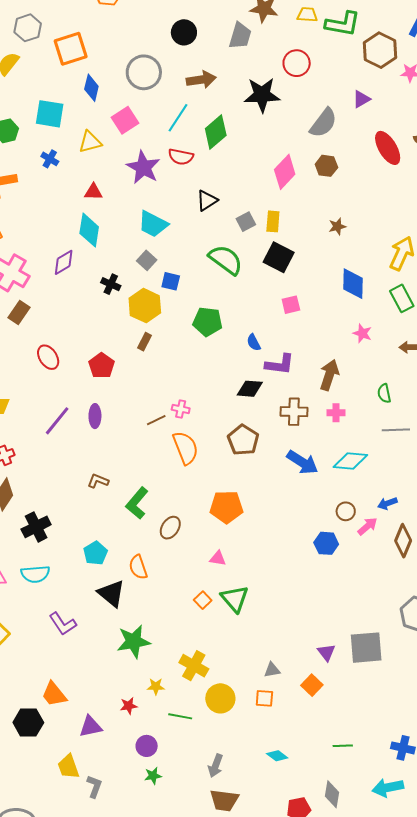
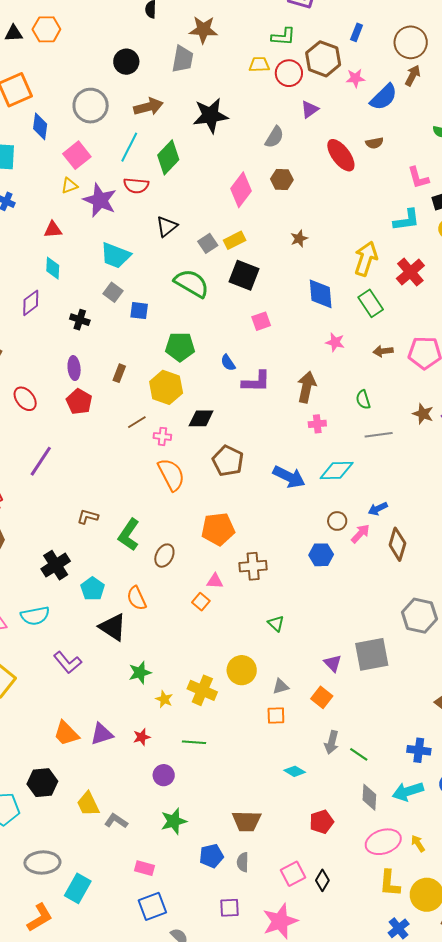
yellow trapezoid: (307, 15) -> (259, 65), moved
green L-shape: (343, 24) -> (283, 37), size x0.7
red circle: (297, 63) -> (289, 73), moved
gray semicircle: (323, 123) -> (274, 137), size x0.7
yellow triangle: (90, 142) -> (69, 186), moved, size x0.7
yellow rectangle: (273, 221) -> (235, 240), turned 65
cyan diamond: (89, 230) -> (53, 268), size x0.7
yellow hexagon: (145, 306) -> (166, 387), moved
black diamond: (250, 389) -> (201, 418), moved
brown cross: (294, 412) -> (253, 566), moved
purple ellipse: (95, 416) -> (74, 368), moved
brown line: (156, 420) -> (137, 422), moved
black cross: (36, 527) -> (56, 565), moved
green triangle: (235, 599) -> (276, 623), moved, size x0.6
orange square: (203, 600) -> (201, 602), moved
green star: (134, 641) -> (140, 673), size x0.7
yellow star: (156, 686) -> (164, 699), moved, turned 30
yellow circle: (220, 698) -> (242, 670), moved
black hexagon: (28, 723) -> (42, 783), moved
purple triangle: (91, 727) -> (102, 734), moved
green line: (343, 746) -> (359, 754), turned 42
gray arrow: (216, 766) -> (332, 742), moved
green star: (153, 776) -> (174, 821), moved, size x1.5
gray L-shape: (94, 786) -> (116, 821), turned -70
gray diamond: (332, 794) -> (369, 797), moved

